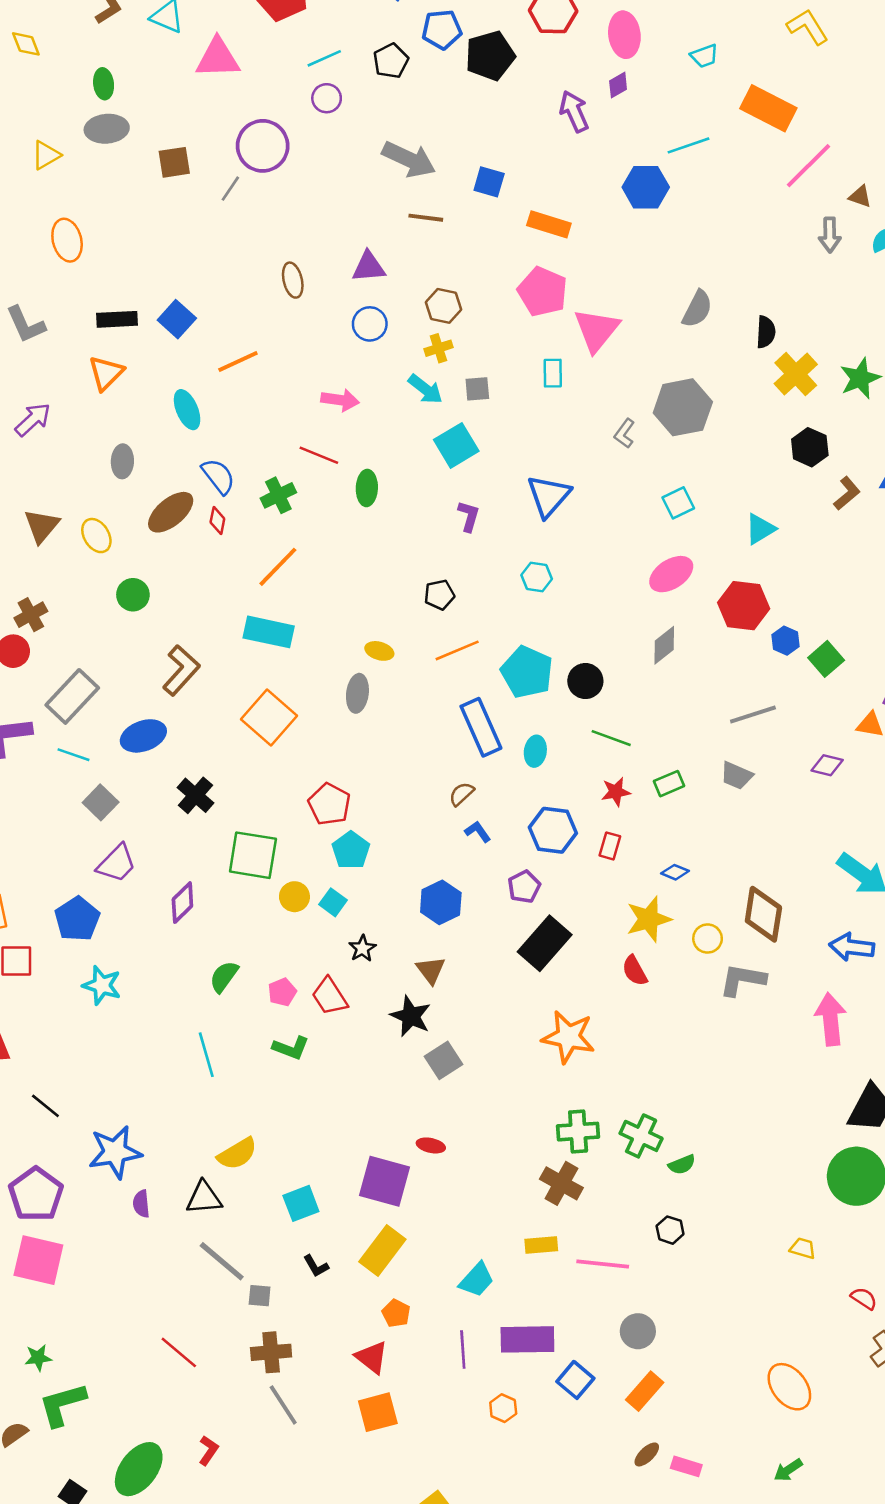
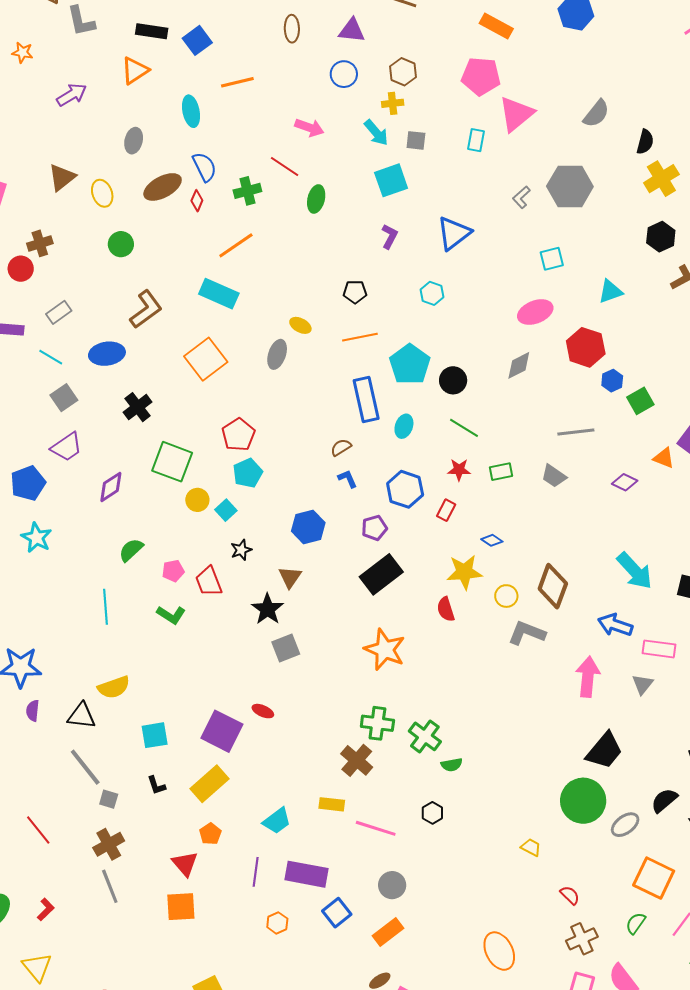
pink pentagon: (543, 292) -> (481, 76), turned -30
gray rectangle: (72, 696) -> (59, 312), size x0.6
brown cross: (271, 1352) -> (109, 844), turned -36

